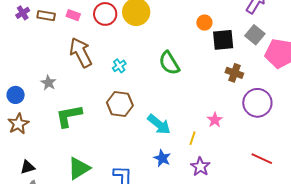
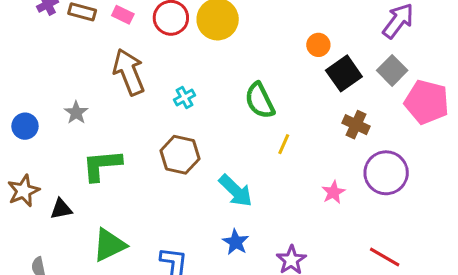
black square: (223, 40) -> (344, 73), turned -35
pink star: (215, 120) -> (333, 192), moved
brown star: (18, 124) -> (23, 191), moved
yellow line: (192, 138) -> (284, 144), moved
black triangle: (28, 167) -> (61, 209), moved

